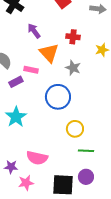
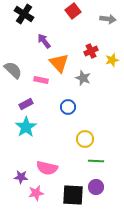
red cross: (73, 37) -> (91, 51), moved, turned -32
purple rectangle: (16, 82) -> (26, 104), moved
blue circle: (58, 97) -> (68, 107), size x0.6

